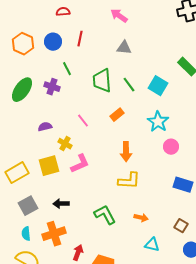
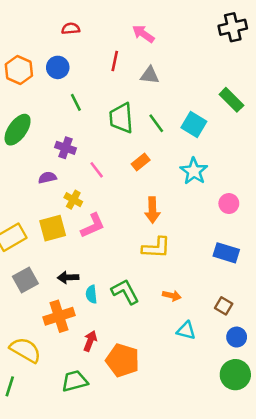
red line: (80, 39) -> (115, 61), moved
purple cross: (52, 87) -> (66, 148), moved
pink circle: (171, 147) -> (229, 204), moved
cyan semicircle: (26, 234) -> (91, 294), moved

